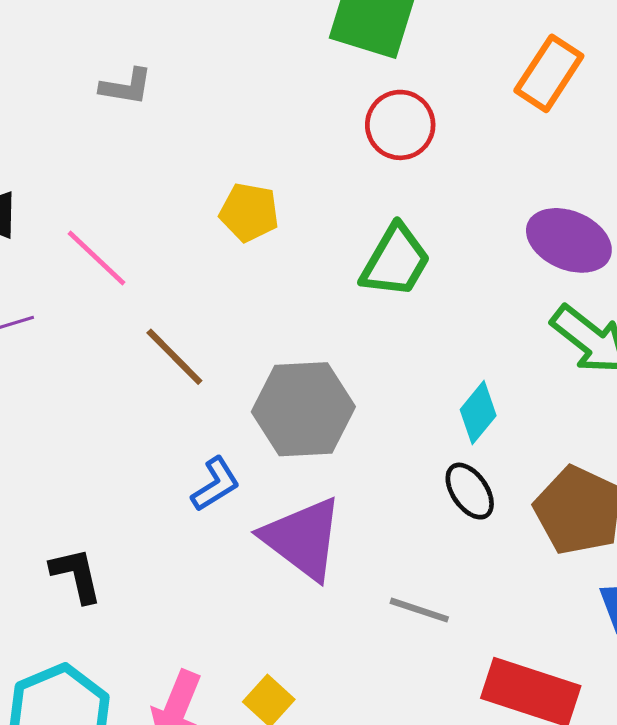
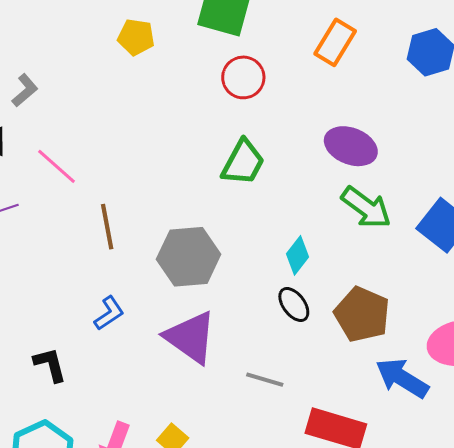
gray L-shape: (126, 87) -> (25, 90), moved, turned -48
yellow pentagon: (249, 212) -> (136, 37), moved
brown line: (174, 357) -> (107, 227), turned 36
blue L-shape: (216, 484) -> (109, 313), moved

